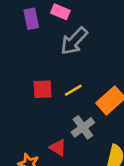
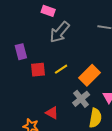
purple rectangle: (31, 19) -> (21, 52), moved
gray cross: (83, 127) -> (81, 99), moved

